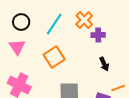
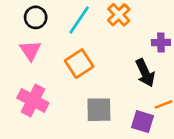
purple cross: (98, 35) -> (161, 42), moved
black arrow: (104, 64) -> (145, 73), size x1.5

